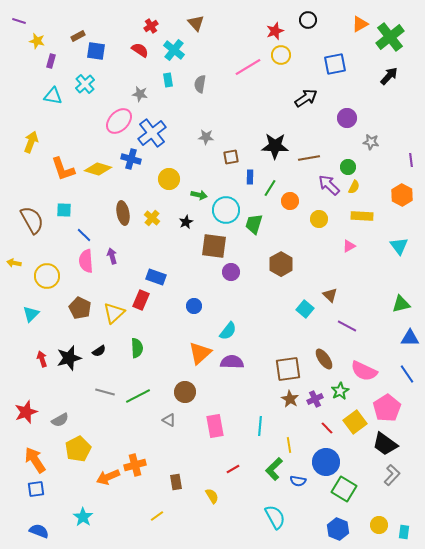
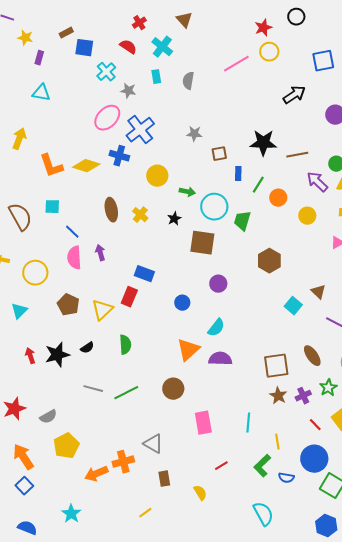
cyan cross: (85, 84) -> (106, 72), moved
purple circle: (231, 272) -> (218, 284), moved
gray triangle: (169, 420) -> (153, 444), moved, size x1.5
blue square: (36, 489) -> (24, 486), turned -36

